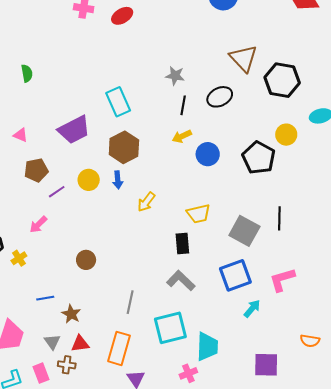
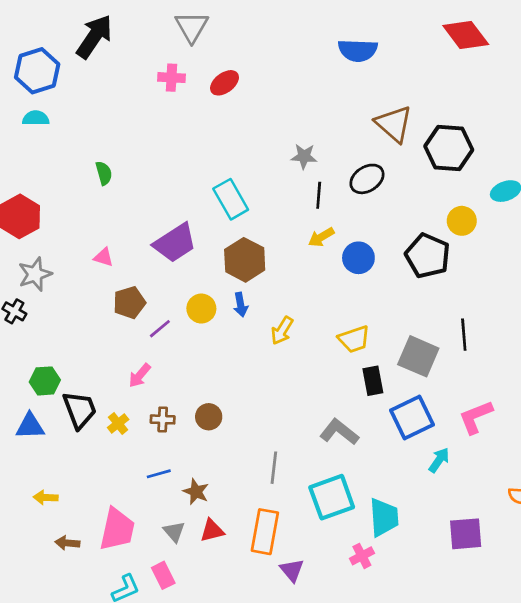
black rectangle: (182, 244) -> (373, 381), moved
brown cross: (67, 365) -> (163, 419), moved

